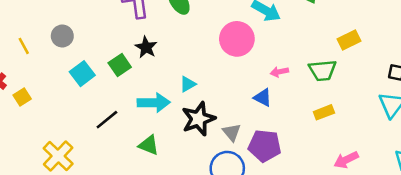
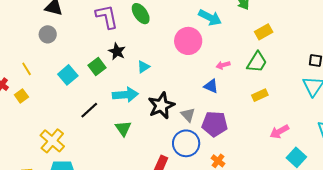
gray circle: (62, 36) -> (48, 34), moved
yellow rectangle: (349, 40) -> (264, 32), moved
yellow line: (24, 46) -> (27, 69), moved
green trapezoid: (323, 70) -> (257, 62), turned -50
cyan triangle: (188, 84) -> (143, 67), moved
green triangle: (149, 145) -> (123, 128), turned 36

